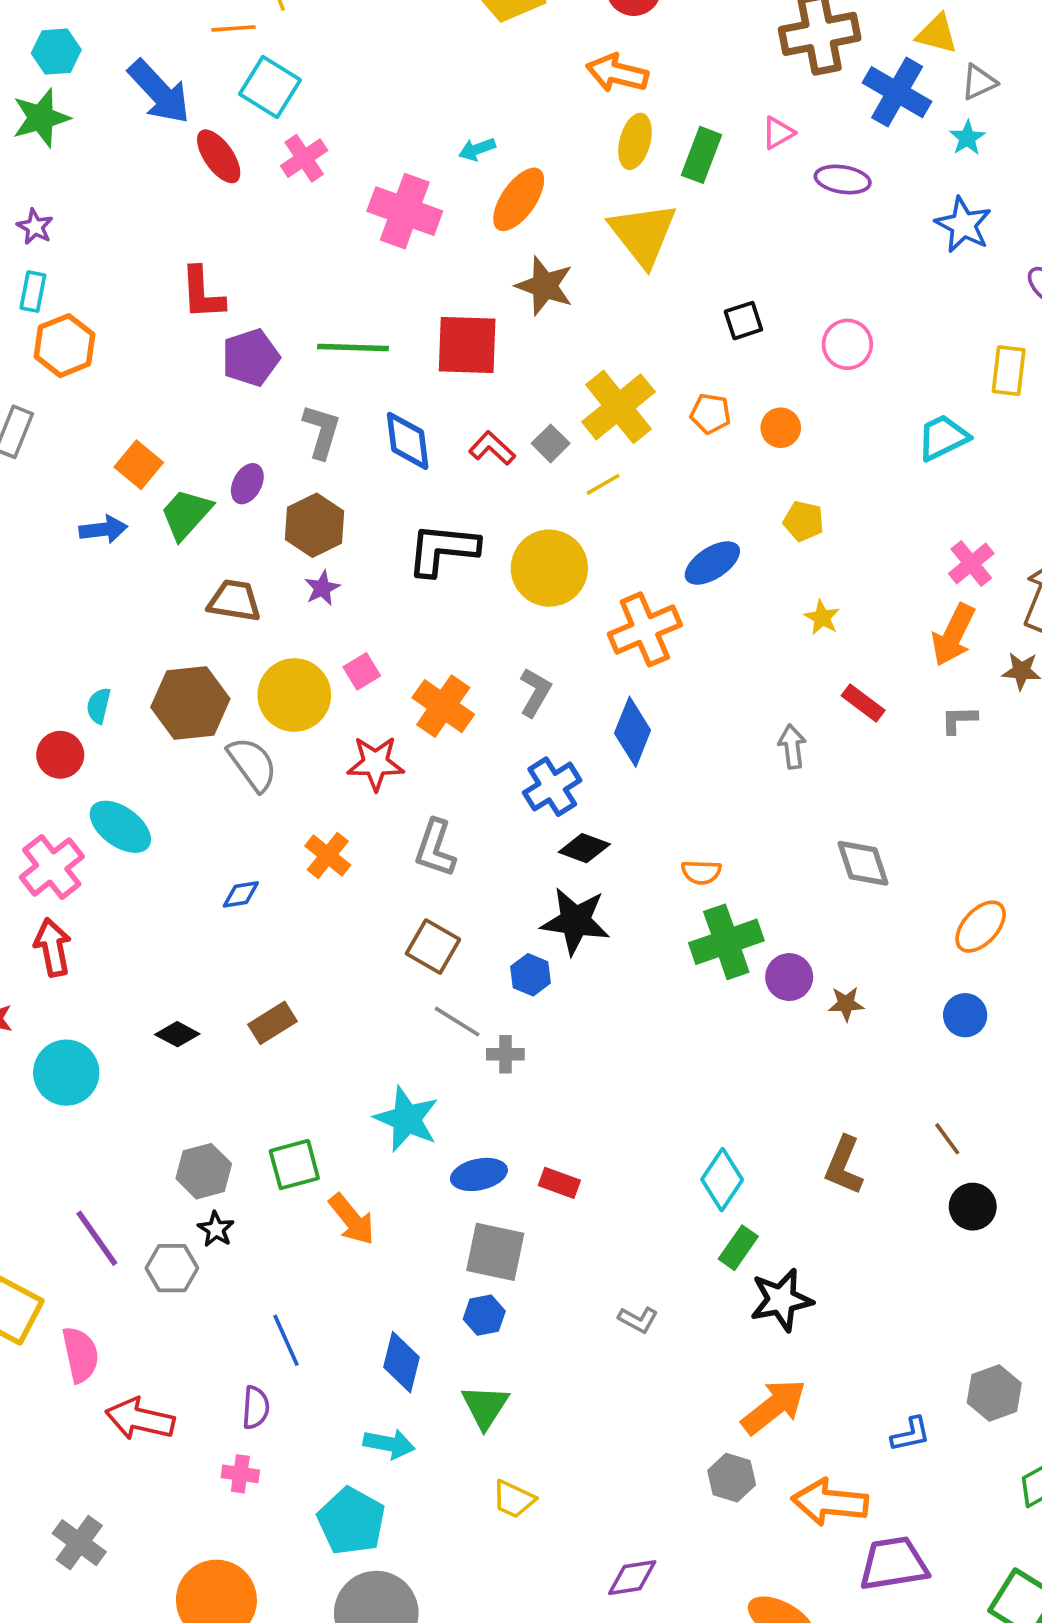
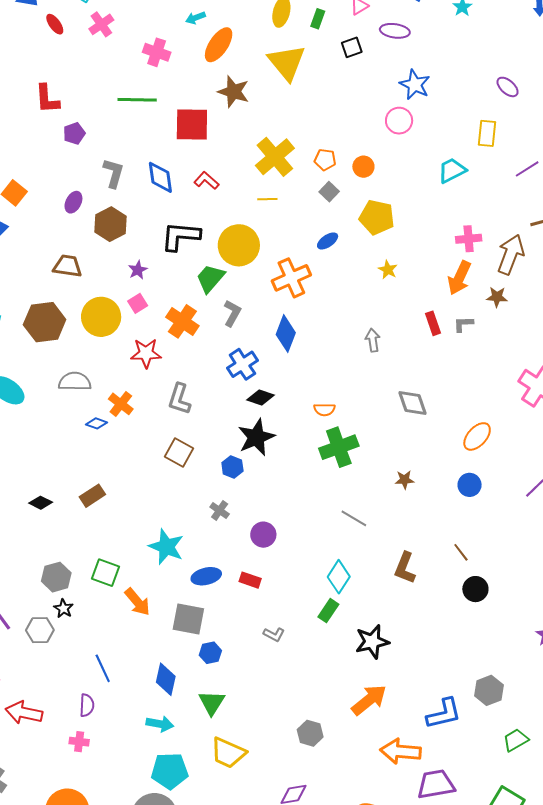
green rectangle: (702, 155) -> (318, 19), size x0.7
red ellipse: (219, 156) -> (55, 24), size x0.7
pink cross: (405, 211) -> (157, 52), size x0.7
blue star: (963, 225) -> (415, 85), moved
black square: (743, 321) -> (352, 47), moved
green line: (353, 347) -> (137, 100), moved
purple pentagon: (251, 358) -> (74, 133), size x0.7
gray square: (551, 443) -> (329, 192), moved
yellow line: (603, 484) -> (267, 199), turned 30
green trapezoid: (186, 514) -> (210, 278), moved
yellow pentagon: (804, 521) -> (377, 217), size x1.6
blue ellipse: (712, 563) -> (328, 241), size x0.7
pink cross: (971, 563) -> (469, 239), turned 35
purple star: (322, 588) -> (138, 270), moved
red rectangle: (863, 703) -> (433, 323), moved, turned 35
gray semicircle: (252, 764) -> (75, 382), moved, turned -52
blue diamond: (241, 894) -> (97, 423), moved, turned 30
black star: (575, 921) -> (256, 437), turned -30
purple circle: (789, 977) -> (263, 535), moved
gray line: (457, 1022) -> (354, 518), moved
gray cross: (505, 1054) -> (220, 511), turned 36
green square: (294, 1165) -> (106, 573), turned 36
green rectangle: (738, 1248) -> (328, 611), moved
gray square: (495, 1252) -> (188, 619), moved
gray L-shape: (638, 1320) -> (274, 634), moved
blue L-shape: (911, 1434) -> (444, 714), size x1.6
gray hexagon: (732, 1478) -> (310, 733), moved
yellow trapezoid: (514, 1499) -> (228, 753), size x1.5
cyan pentagon: (351, 1521) -> (170, 771), moved, turned -30

